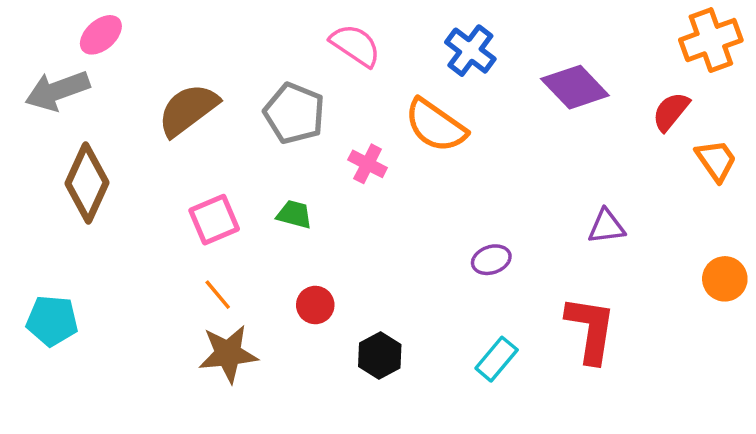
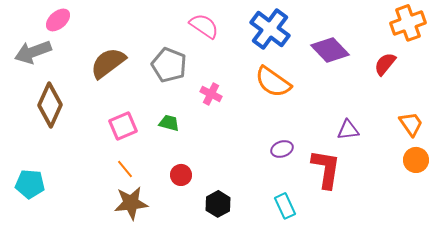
blue cross: (470, 51) -> (270, 29), size x1.4
orange semicircle: (436, 125) -> (273, 82), moved
orange trapezoid: (716, 160) -> (411, 124), moved
red L-shape: (591, 329) -> (326, 169), moved
cyan rectangle: (497, 359) -> (285, 206), turned -65

